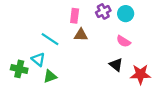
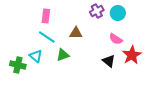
pink rectangle: (75, 16) -> (46, 16), moved
red star: (141, 74) -> (132, 55), moved, turned -30
green triangle: (50, 76) -> (63, 55), moved

